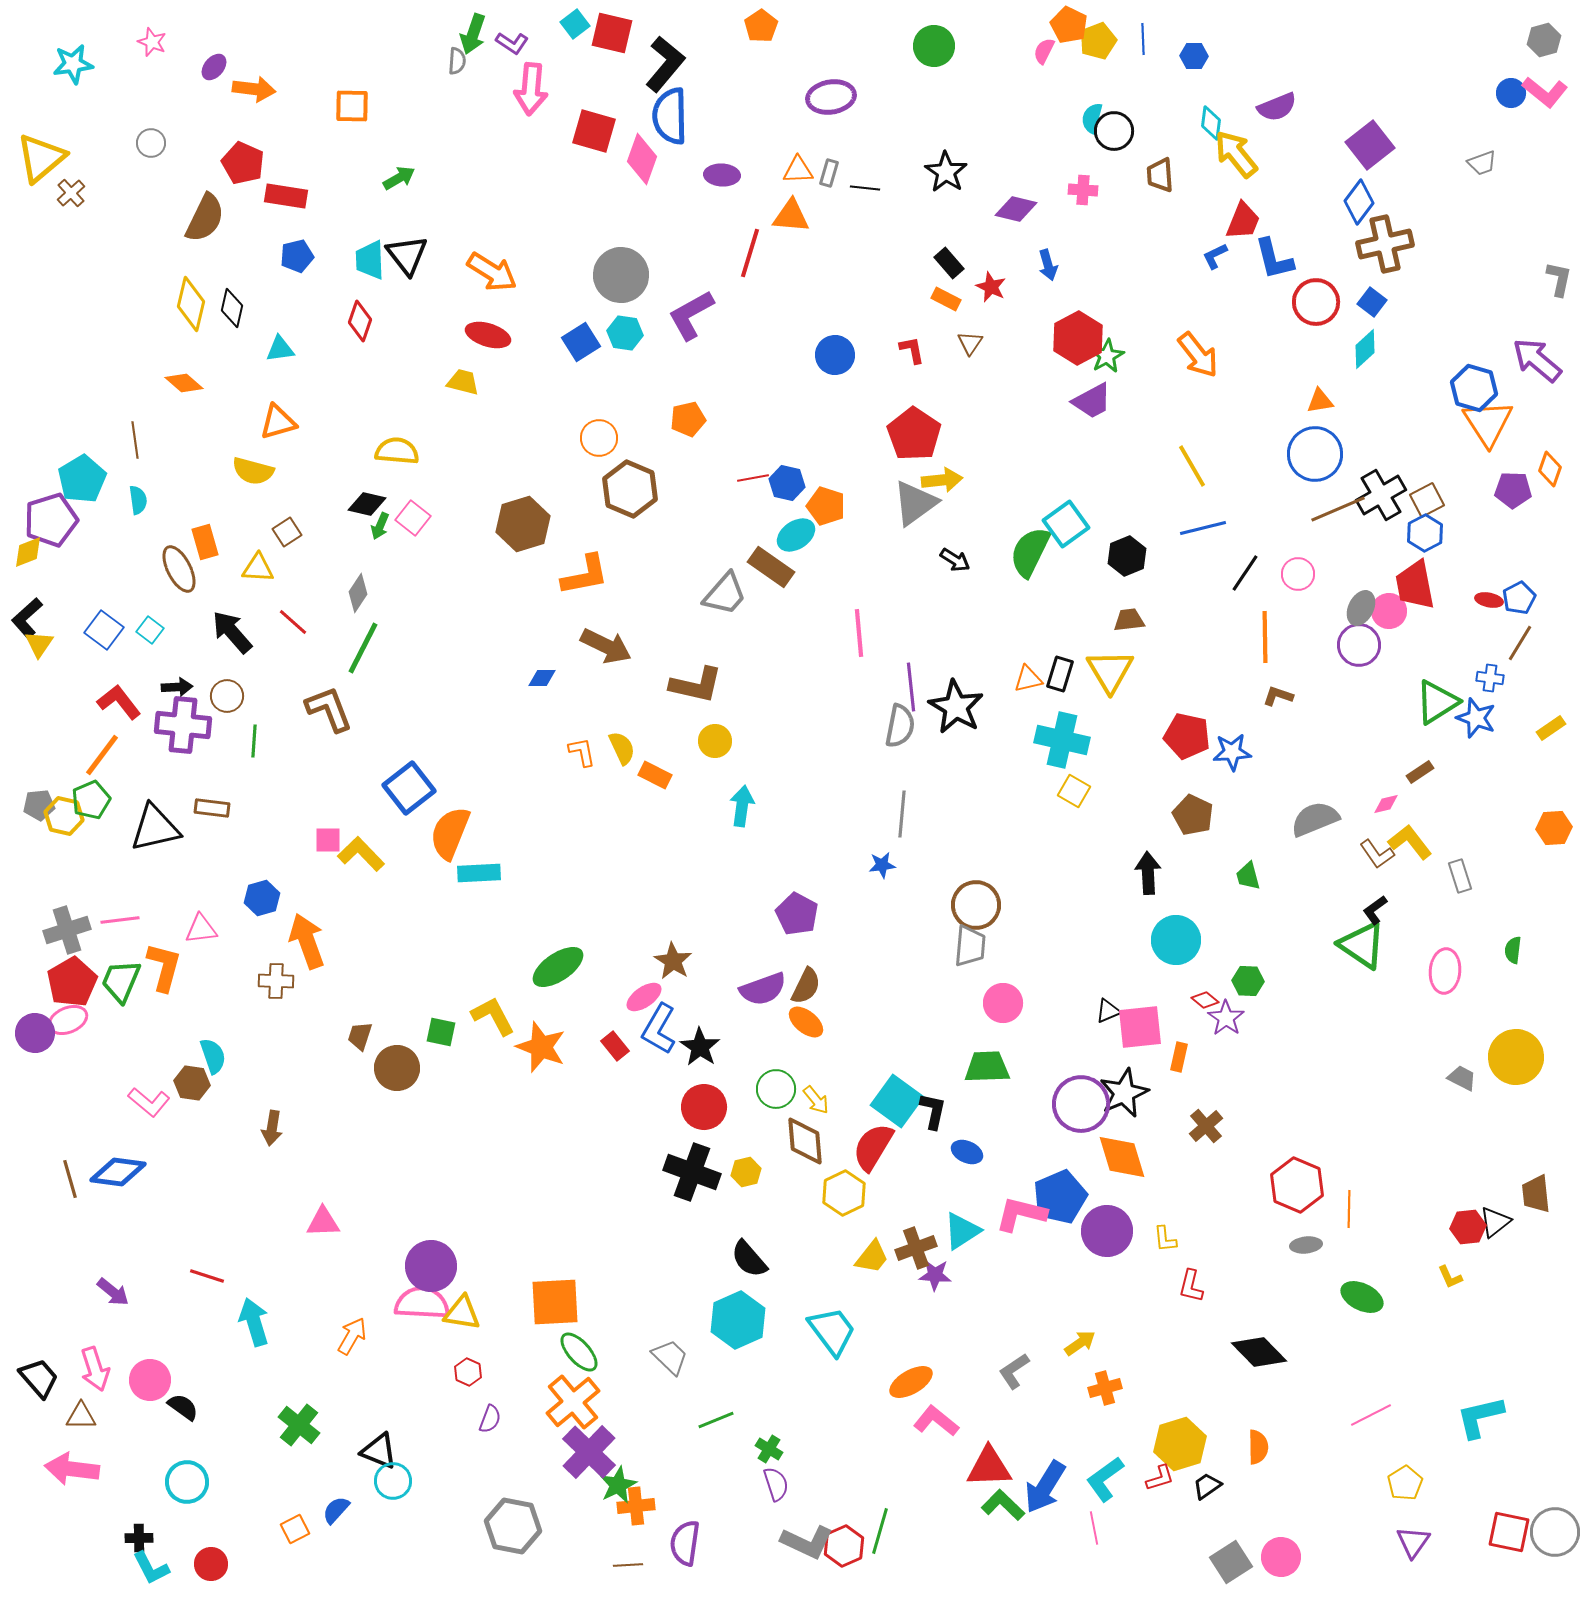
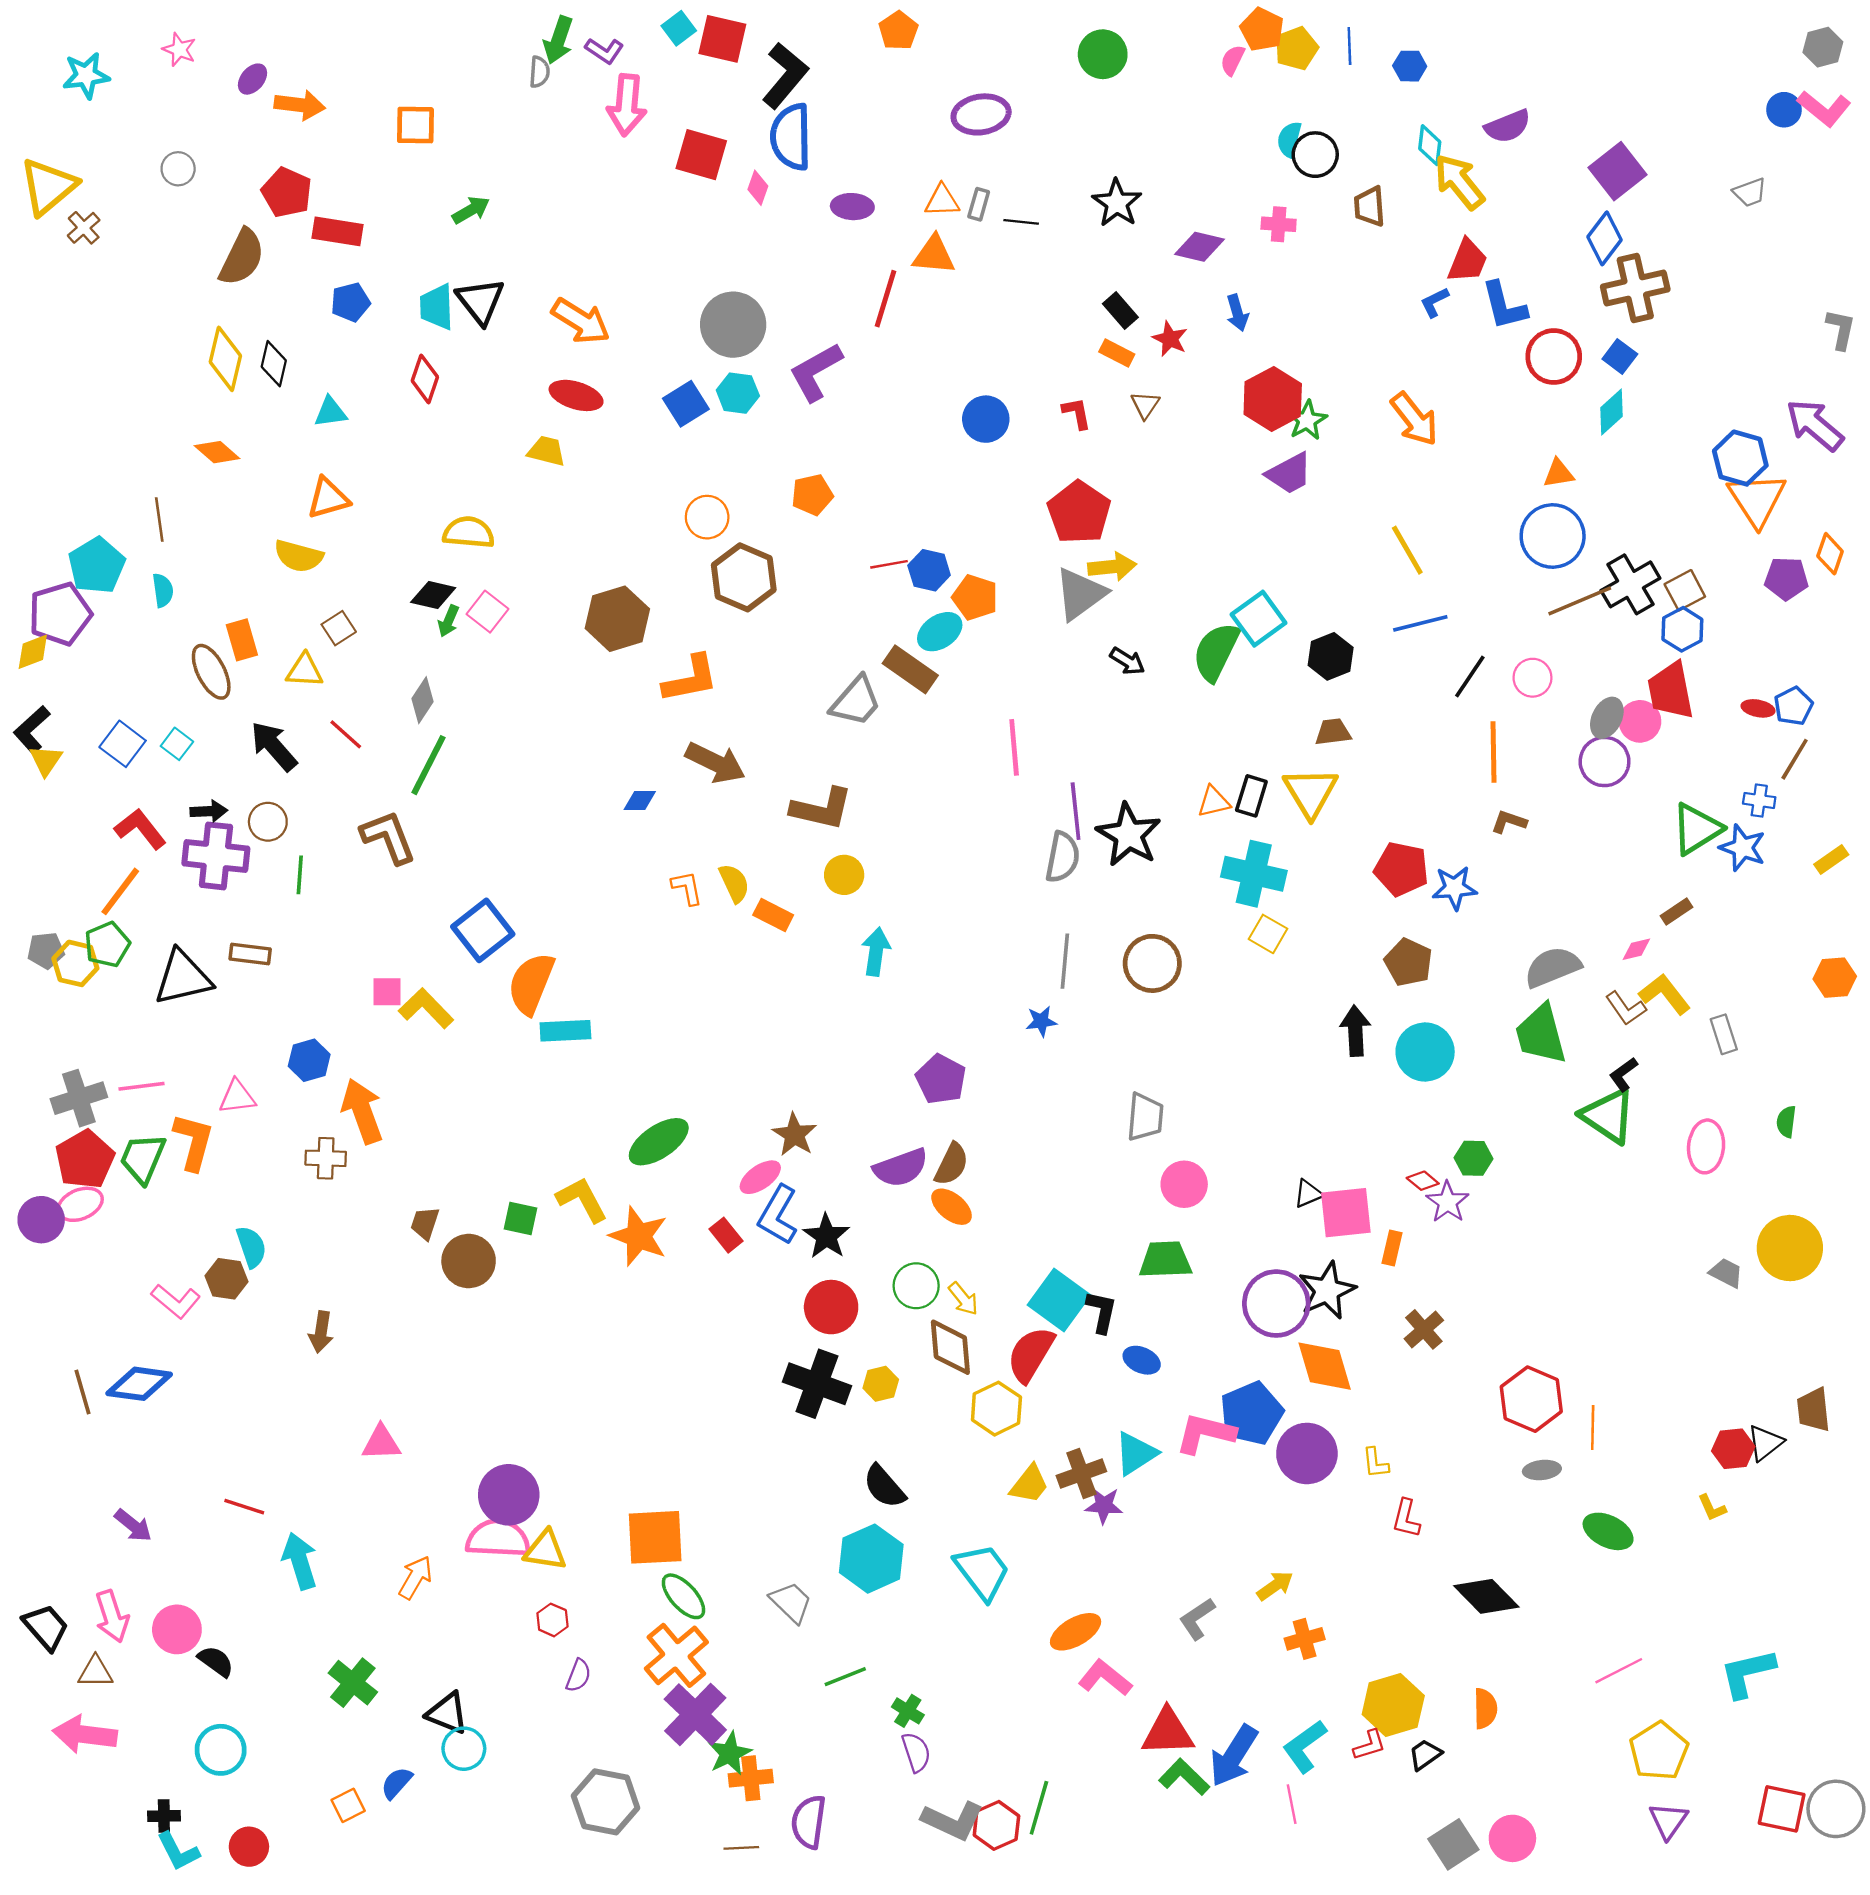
pink diamond: (642, 159) -> (758, 188), size x0.6
green trapezoid: (1248, 876) -> (1541, 1034), moved, size x1.8
brown circle: (976, 905) -> (1152, 963), moved
cyan circle: (1176, 940) -> (1425, 1052), moved
yellow pentagon: (1405, 1483) -> (1659, 1751), size x1.4

